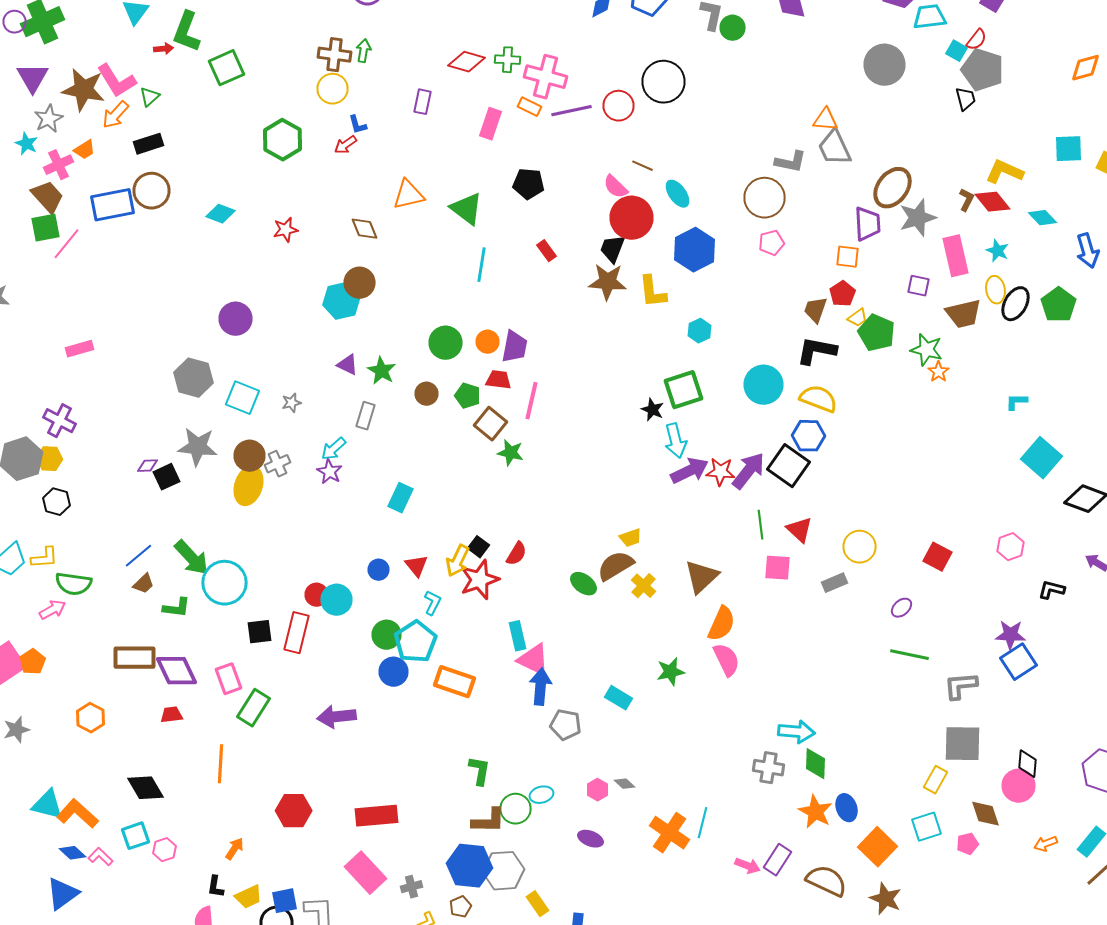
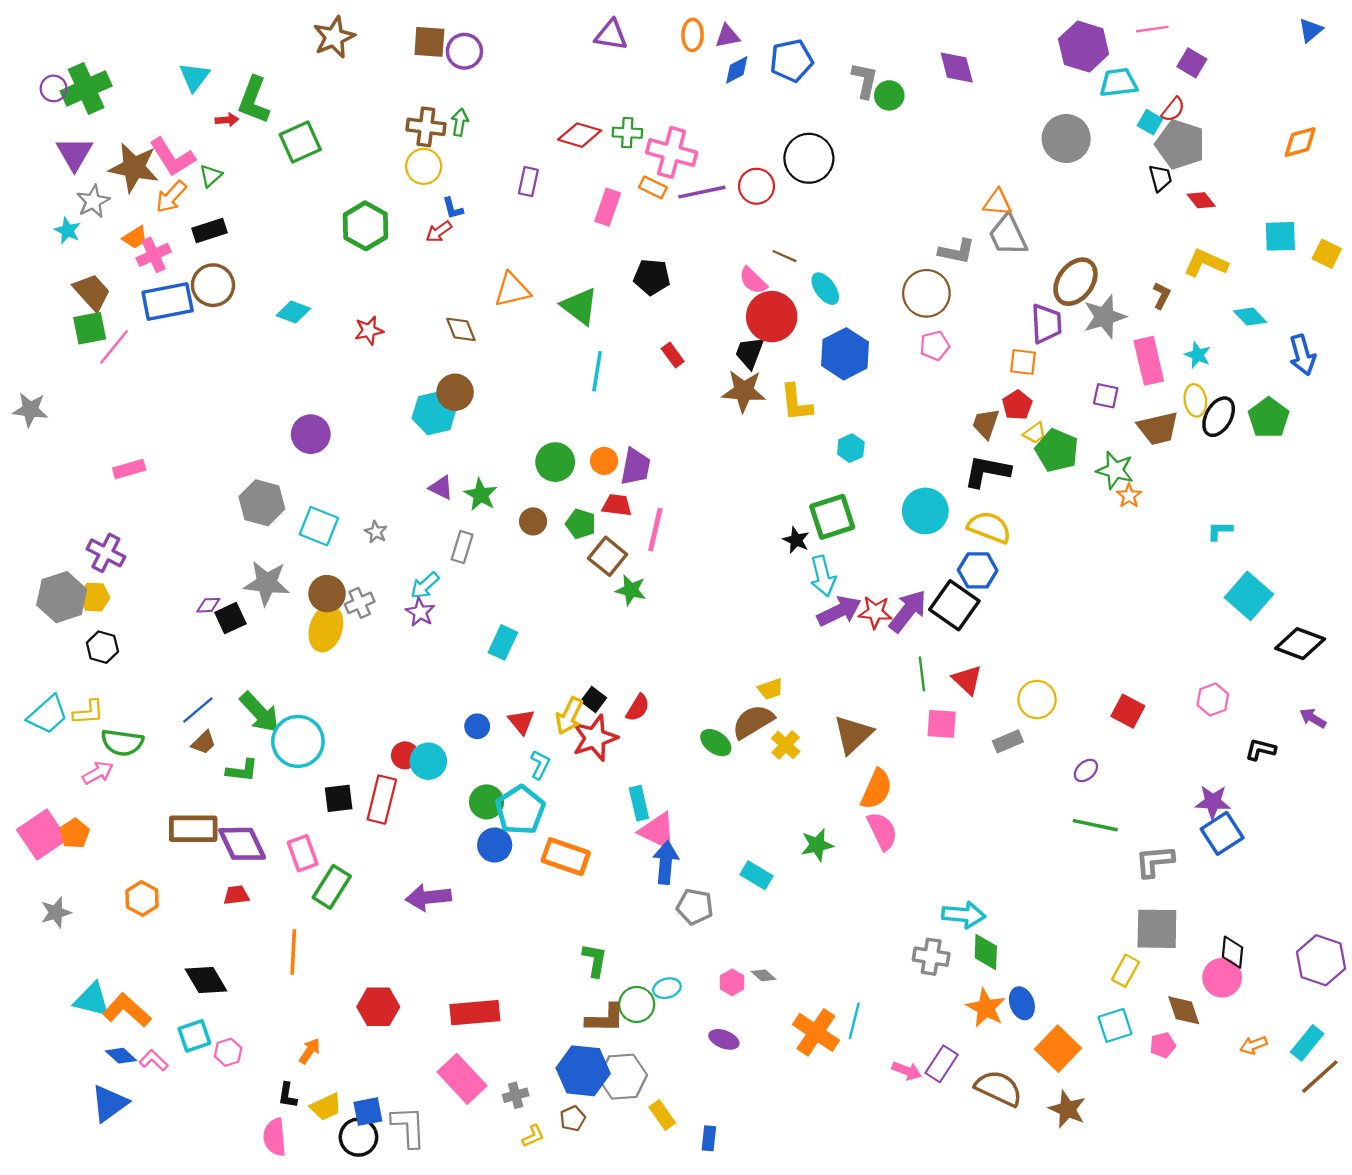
pink cross: (58, 165) -> (154, 255), moved
red diamond: (992, 202) -> (1201, 200), moved, size x0.7
gray star: (292, 403) -> (376, 532), turned -30

